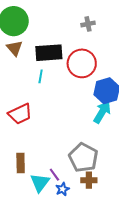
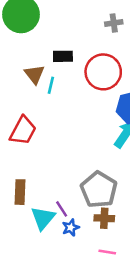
brown triangle: (15, 48) -> (34, 74), moved
black rectangle: (49, 53) -> (63, 56), size x0.6
red trapezoid: (20, 114) -> (23, 131), turned -40

